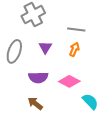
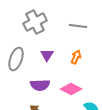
gray line: (76, 29) -> (78, 26), moved

